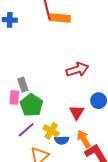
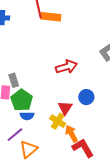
purple line: (26, 130) -> (15, 135), moved
yellow cross: (51, 131) -> (58, 121), moved
blue semicircle: (62, 140) -> (27, 116), moved

